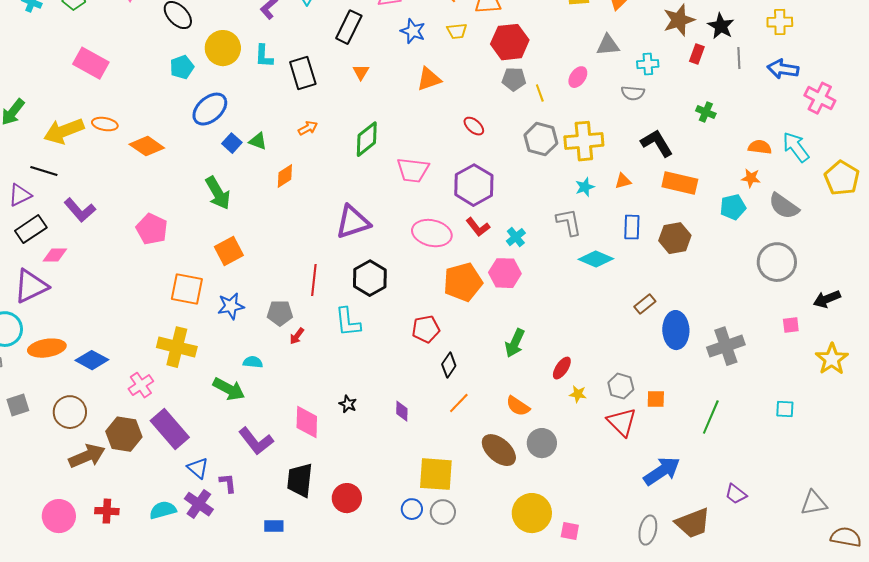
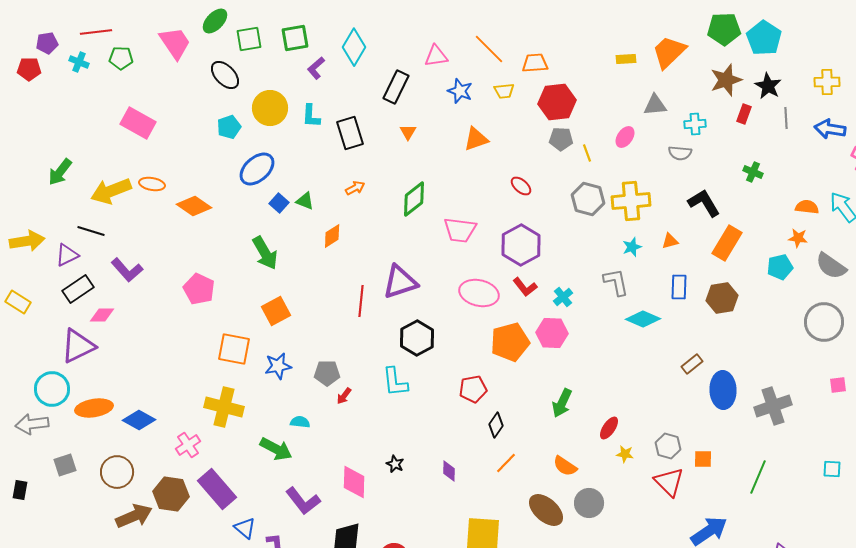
orange rectangle: (680, 183) -> (727, 243), turned -72
red line: (314, 280) -> (361, 301), moved

